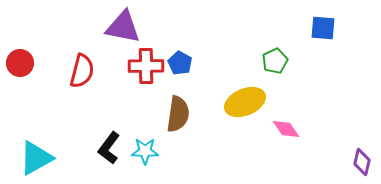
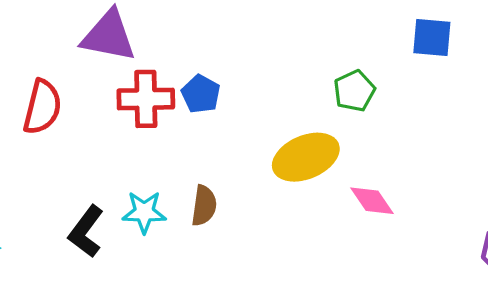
brown semicircle: (178, 114) -> (204, 206), moved, size x0.7
cyan star: (145, 151) -> (144, 212), moved

